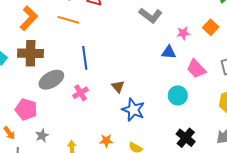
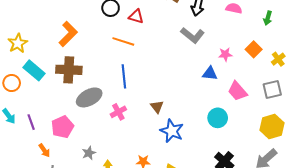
orange line: (68, 20) -> (123, 41), moved
pink pentagon: (26, 109) -> (62, 127), turned 30
gray star: (42, 136) -> (89, 153), moved

